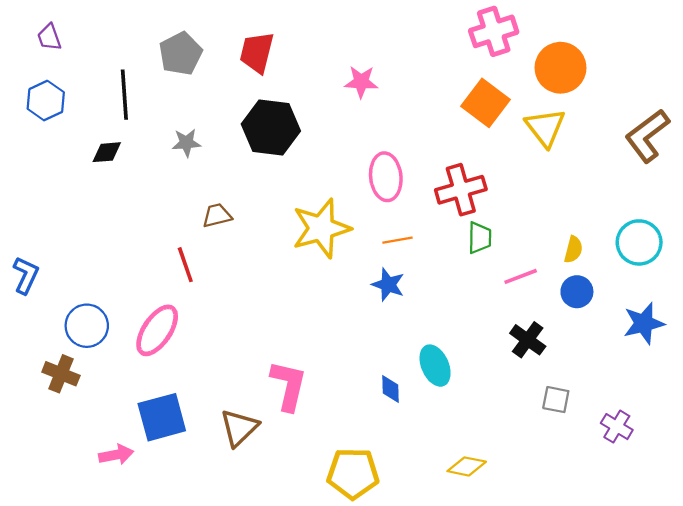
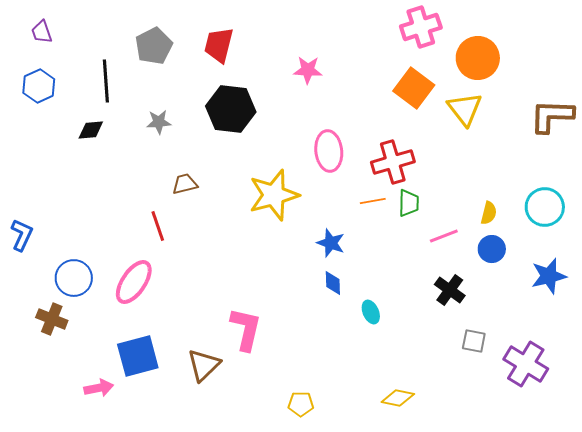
brown L-shape: (647, 136) -> (552, 116), turned 39
orange line: (398, 240) -> (373, 201), moved
cyan ellipse: (435, 366) -> (371, 312), size x0.7
blue diamond: (390, 389) -> (333, 283), moved
purple cross: (617, 427) -> (526, 364), size x1.6
yellow pentagon: (353, 473) -> (301, 404), size x0.6

